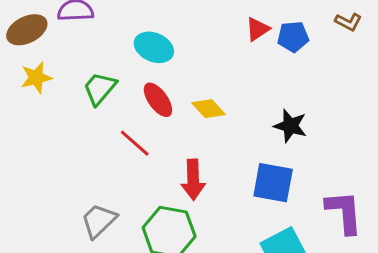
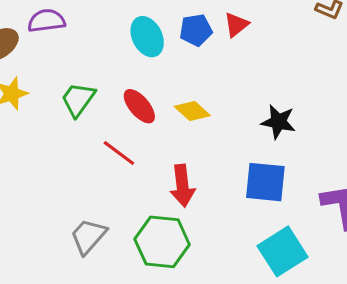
blue pentagon: (293, 37) -> (196, 30), moved
cyan ellipse: (154, 47) -> (147, 37), moved, turned 45

